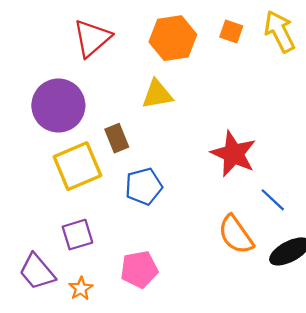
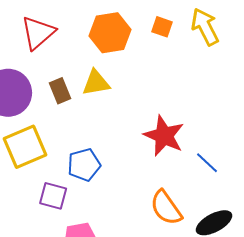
brown rectangle: (117, 138) -> (60, 91), moved
blue line: (273, 200) -> (207, 163), moved
purple square: (77, 235) -> (53, 196), moved, turned 32

